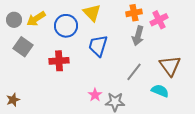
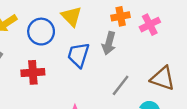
gray arrow: (138, 36) -> (109, 43), moved
brown triangle: (170, 66) -> (163, 78), turned -35

